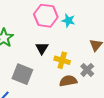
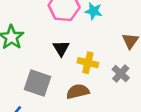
brown semicircle: (68, 81) -> (78, 91), moved

